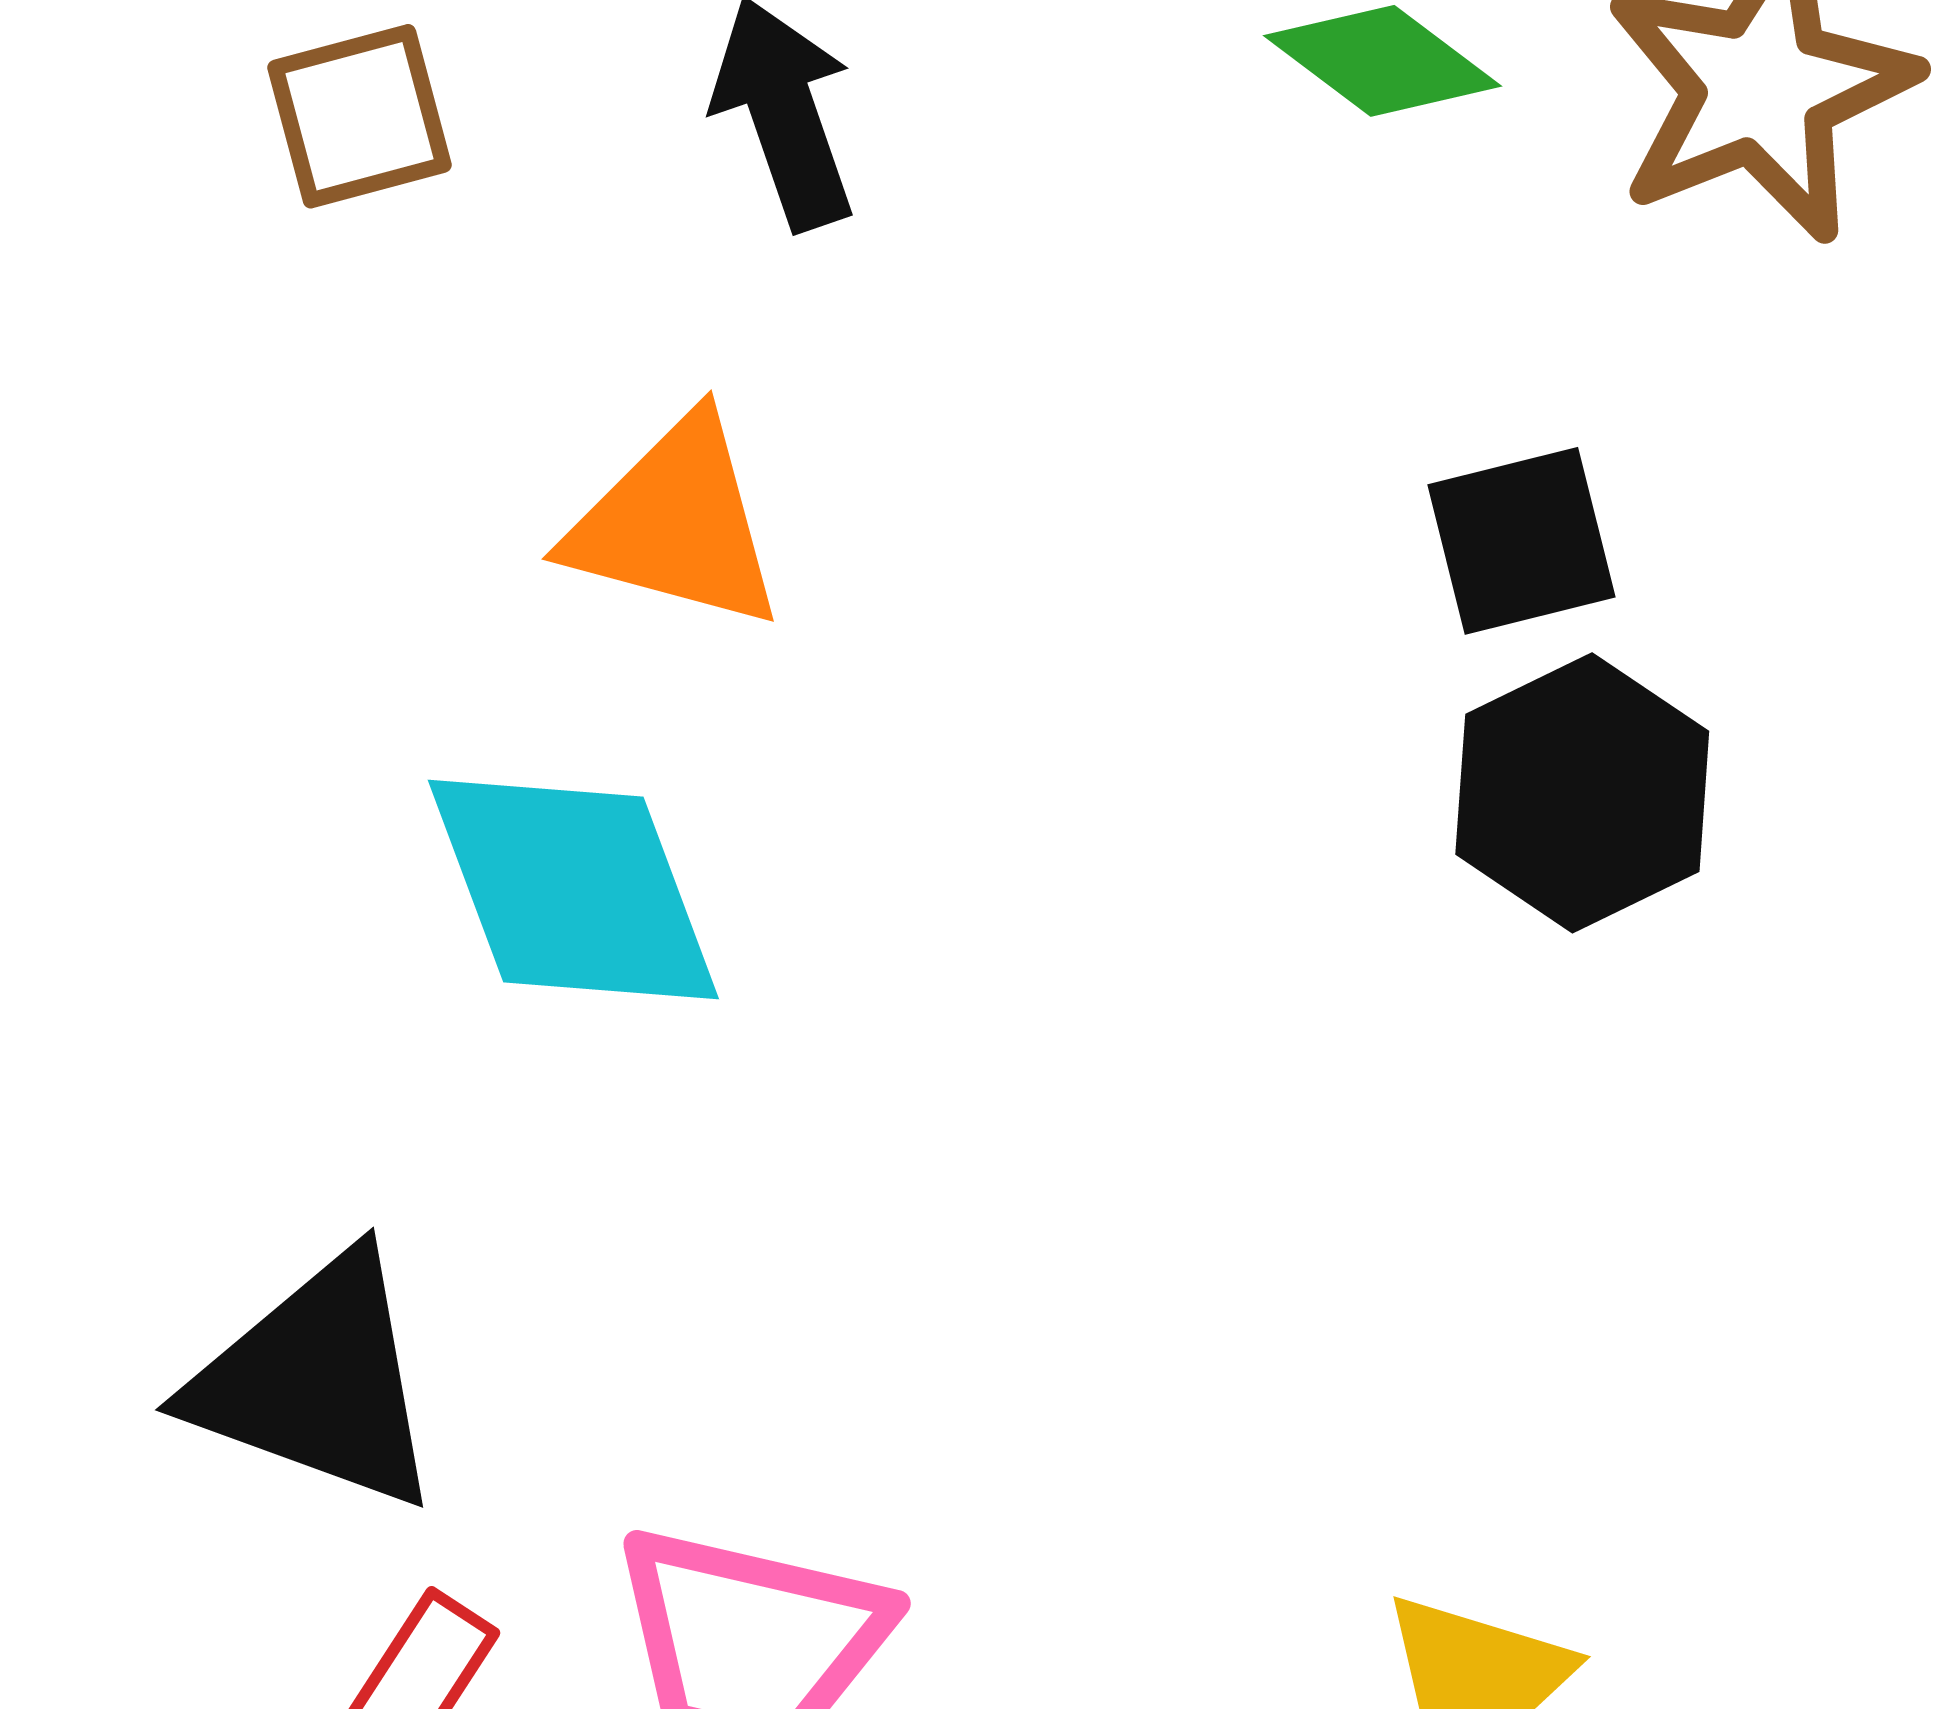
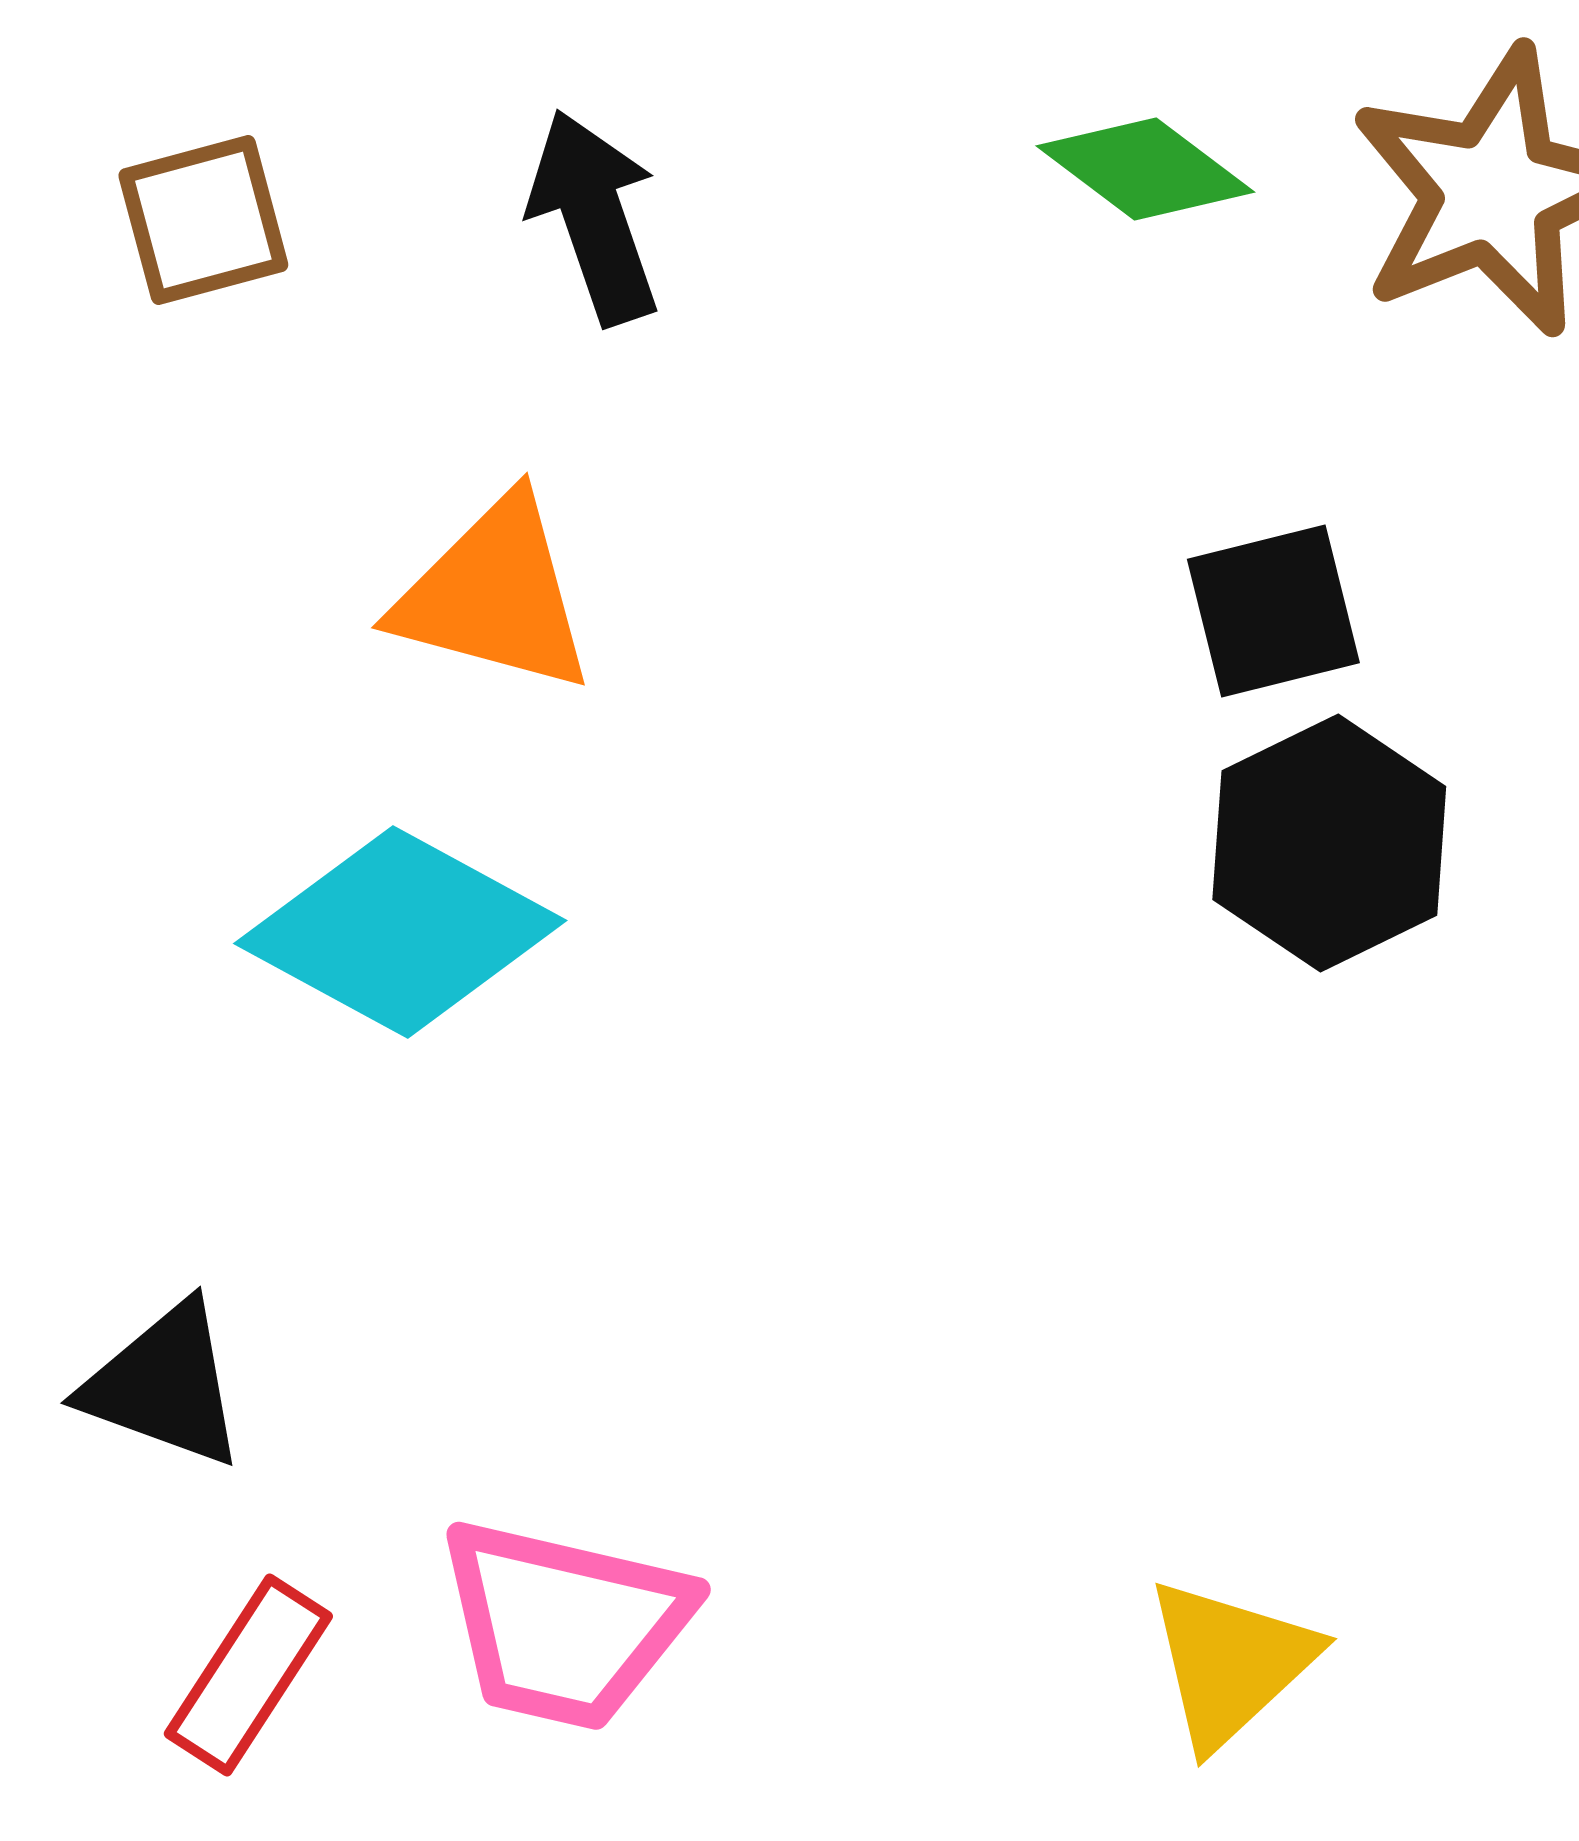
cyan diamond: (573, 890) -> (400, 932), turned -41
black triangle: (317, 1381) -> (164, 1385), size x0.7

